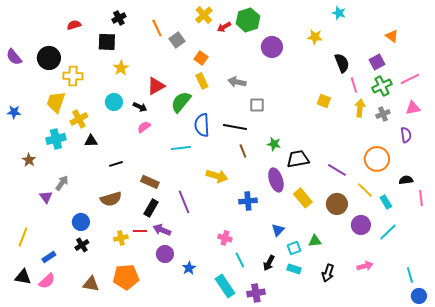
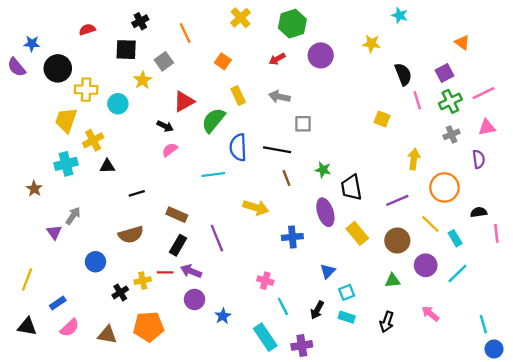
red arrow: (224, 27) -> (277, 59), moved
gray square: (177, 40) -> (164, 61), moved
orange square: (201, 58) -> (223, 61), moved
cyan circle: (114, 102) -> (118, 104), moved
yellow arrow: (360, 108) -> (414, 159), moved
blue star: (14, 112) -> (32, 44), moved
black trapezoid: (298, 159) -> (351, 187), turned -90
purple line: (337, 170) -> (397, 200), turned -54
green triangle: (315, 241) -> (393, 281), moved
black cross: (82, 245) -> (120, 292), moved
pink arrow: (365, 266) -> (430, 314), turned -126
pink semicircle: (47, 281) -> (70, 328), moved

